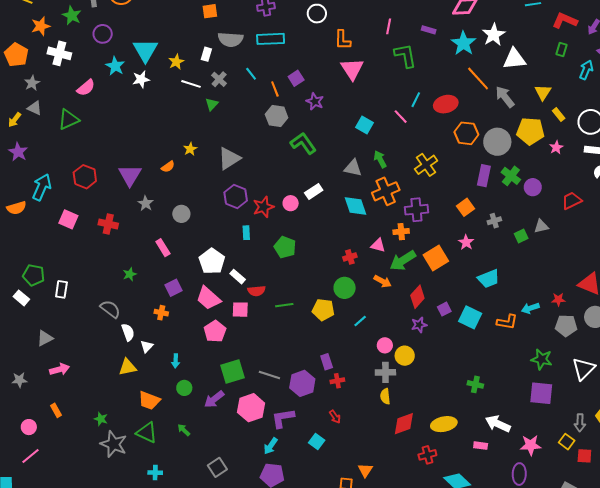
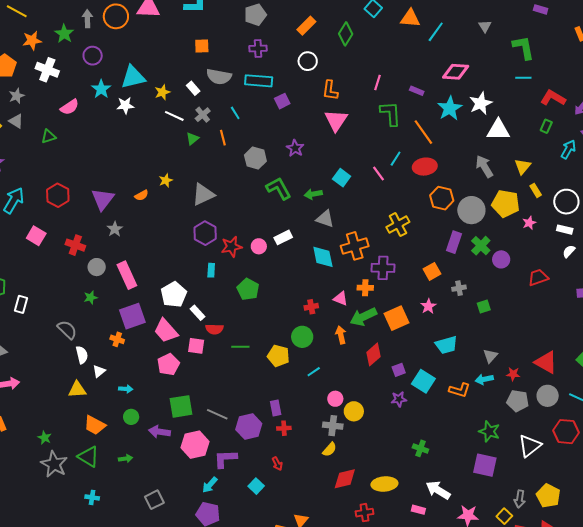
cyan triangle: (145, 50) -> (133, 77), turned 40
white rectangle: (206, 54) -> (193, 88), turned -64
purple square: (296, 78) -> (282, 101), moved
orange line: (478, 78) -> (423, 132), moved
orange line: (275, 89) -> (223, 138), moved
green triangle: (69, 119) -> (48, 137), size x0.7
green arrow: (380, 159) -> (313, 194), moved, turned -78
gray circle: (181, 214) -> (97, 267), moved
gray triangle: (541, 226) -> (490, 356), moved, turned -42
pink rectangle: (163, 248) -> (127, 275), size x1.5
orange arrow: (383, 281) -> (341, 335), turned -138
purple square: (173, 288) -> (132, 316), size x1.5
purple star: (419, 325) -> (399, 399), moved
cyan arrow: (176, 361) -> (126, 389), turned -96
yellow semicircle: (385, 396) -> (330, 449), turned -140
purple arrow: (214, 399) -> (159, 432), turned 40
green arrow: (184, 430) -> (126, 459), turned 120

